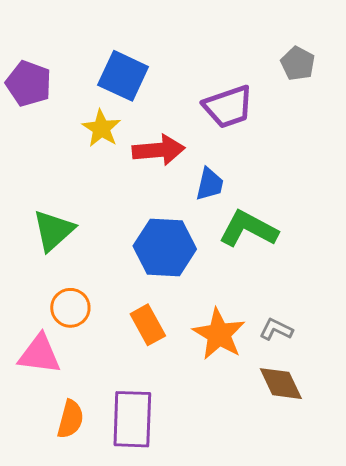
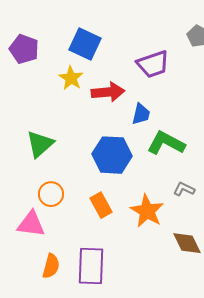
gray L-shape: (276, 329) -> (184, 189), moved

